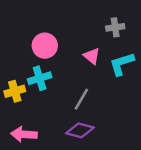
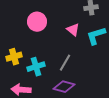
cyan cross: (40, 78) -> (36, 67), moved

